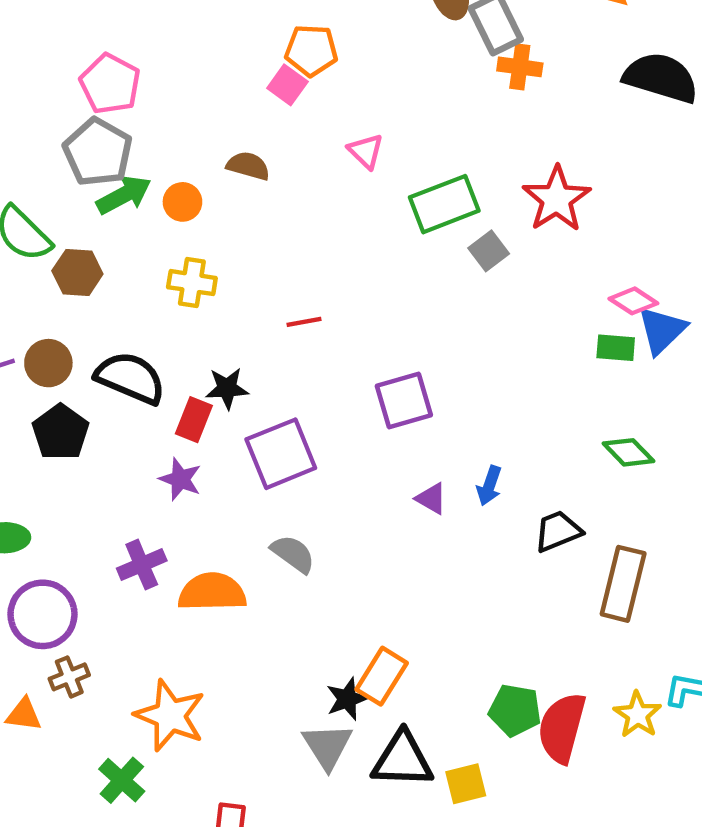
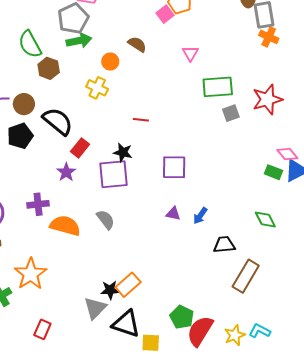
orange circle: (182, 202) -> (110, 62), moved
black star: (227, 388) -> (123, 152), moved
purple triangle: (431, 498) -> (173, 214), turned -35

